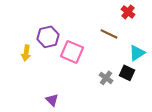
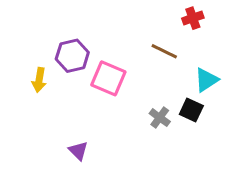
red cross: (128, 12) -> (193, 18), turned 32

